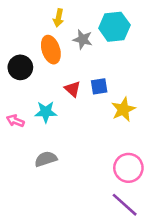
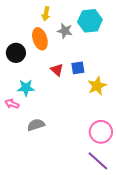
cyan star: (46, 112) -> (26, 88), moved
pink arrow: (15, 121) -> (12, 104), moved

